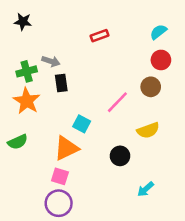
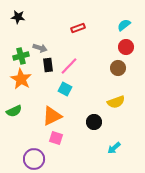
pink line: (117, 102) -> (69, 66), moved
cyan square: (82, 124) -> (65, 89), moved
pink square: (60, 176) -> (56, 138), moved
purple circle: (59, 203) -> (34, 159), moved

